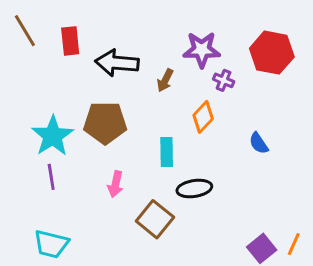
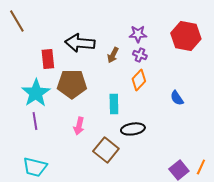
red rectangle: (70, 41) -> (48, 59), moved
purple star: (202, 50) -> (138, 34), size x0.7
purple cross: (224, 80) -> (140, 55), moved

